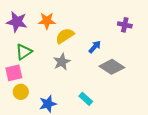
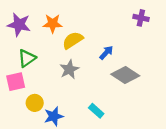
purple cross: (125, 25) -> (141, 18), moved
yellow circle: (21, 92) -> (35, 103), moved

